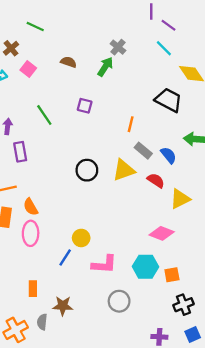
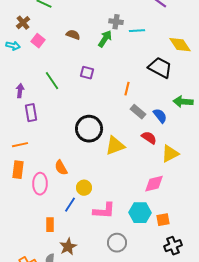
gray cross: (118, 47) -> (116, 22), turned -32
cyan line: (164, 48) -> (137, 31), moved, turned -49
black circle: (87, 170) -> (89, 129), size x1.4
yellow triangle: (124, 170) -> (115, 146), moved
orange semicircle: (31, 207) -> (61, 168), moved
pink diamond: (162, 233) -> (154, 184), turned -35
orange rectangle: (33, 289) -> (50, 225), moved
brown star: (63, 306) -> (68, 247), turned -30

